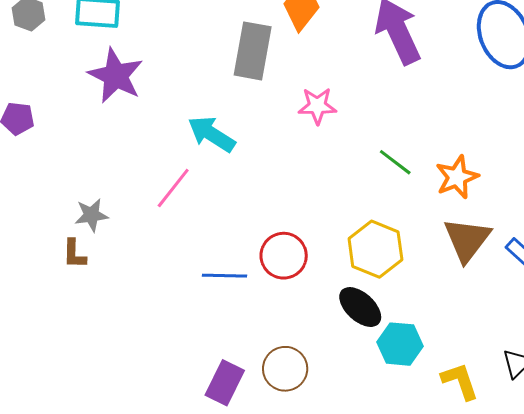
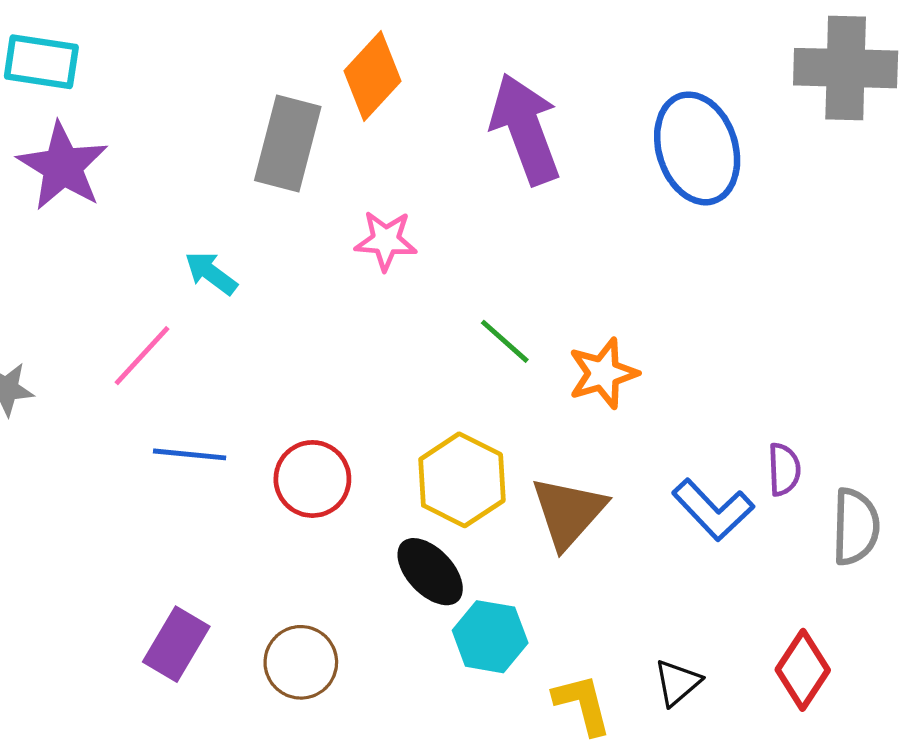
cyan arrow: (212, 134) -> (211, 273), size x0.7
brown triangle: (467, 240) -> (568, 512), moved
blue line: (225, 276) -> (190, 454), moved
purple rectangle: (225, 383) -> (176, 644), moved

